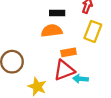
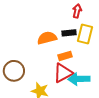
black rectangle: (57, 13) -> (69, 33), moved
cyan arrow: (80, 79) -> (79, 79), size x1.5

